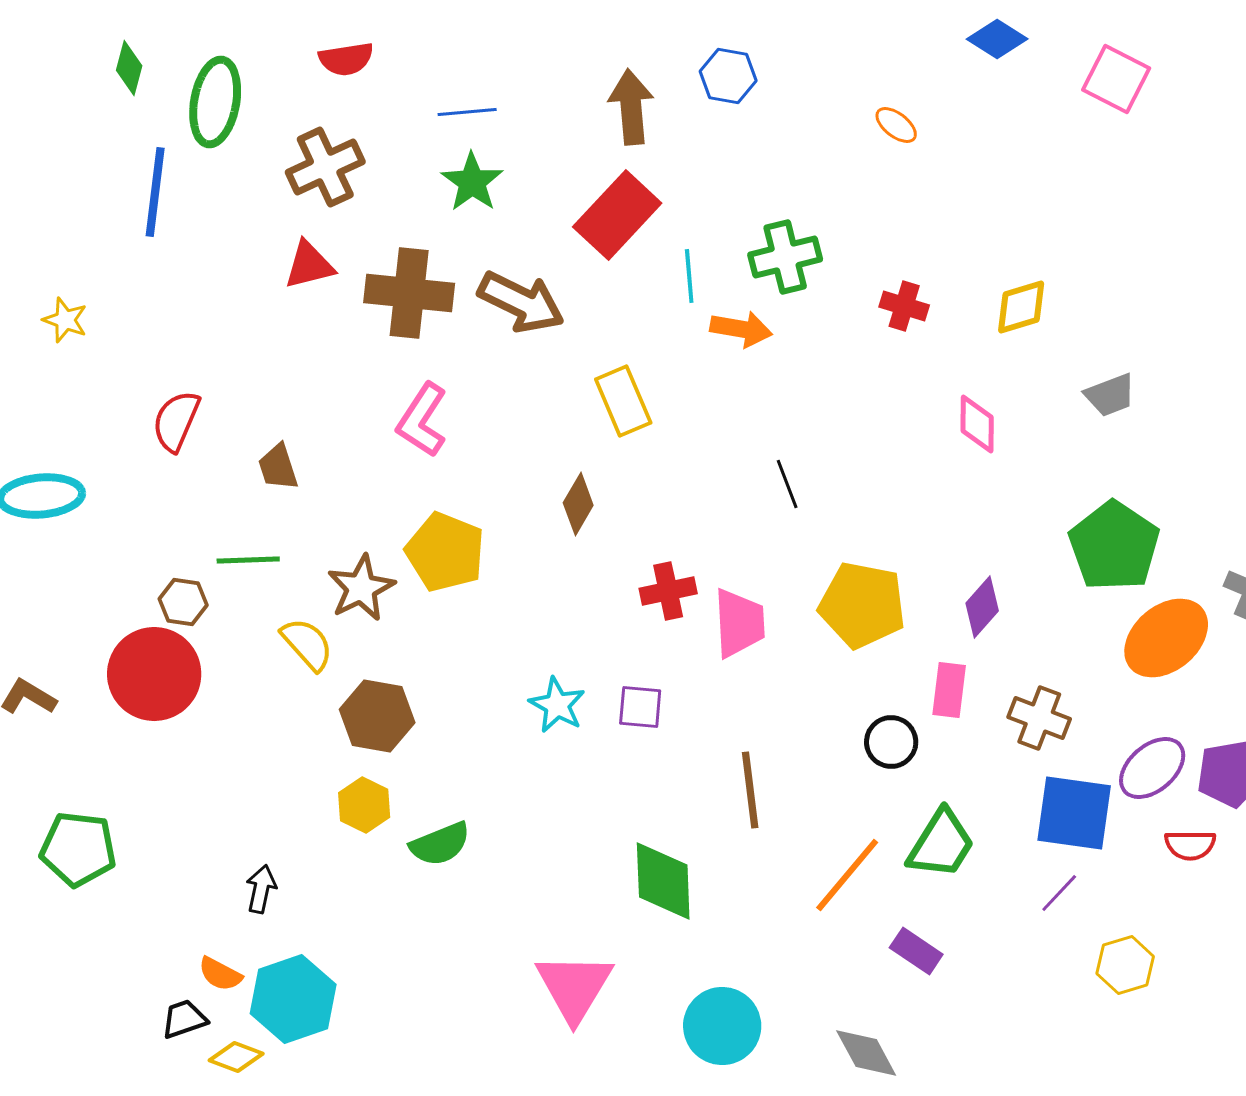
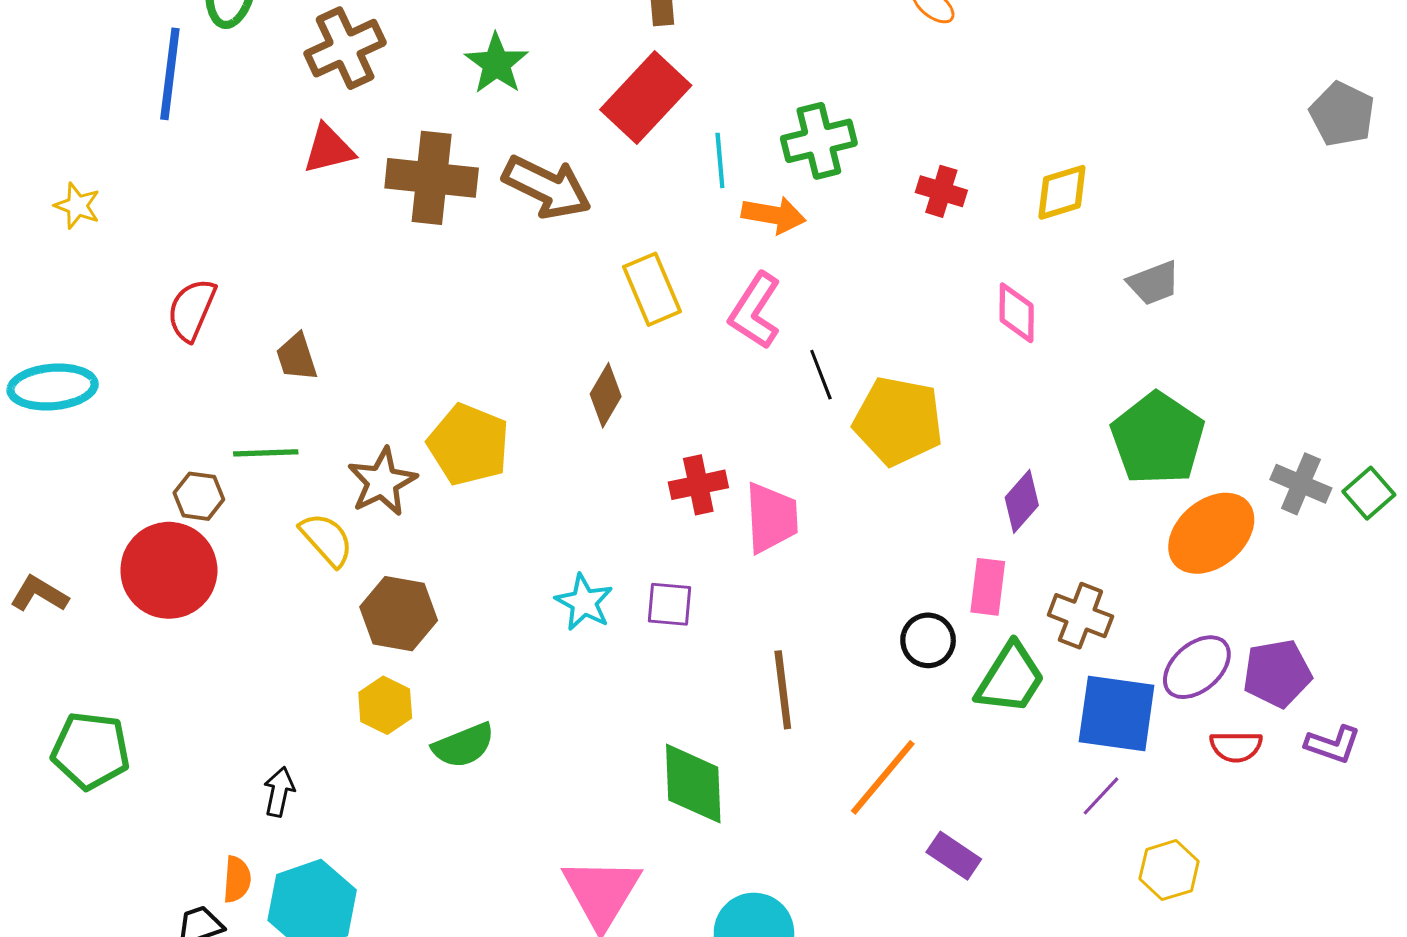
pink L-shape: (422, 420) -> (755, 311), moved
yellow pentagon: (862, 605) -> (898, 421), moved
green trapezoid: (941, 844) -> (1010, 678), moved
orange semicircle: (220, 974) -> (237, 879), turned -114

